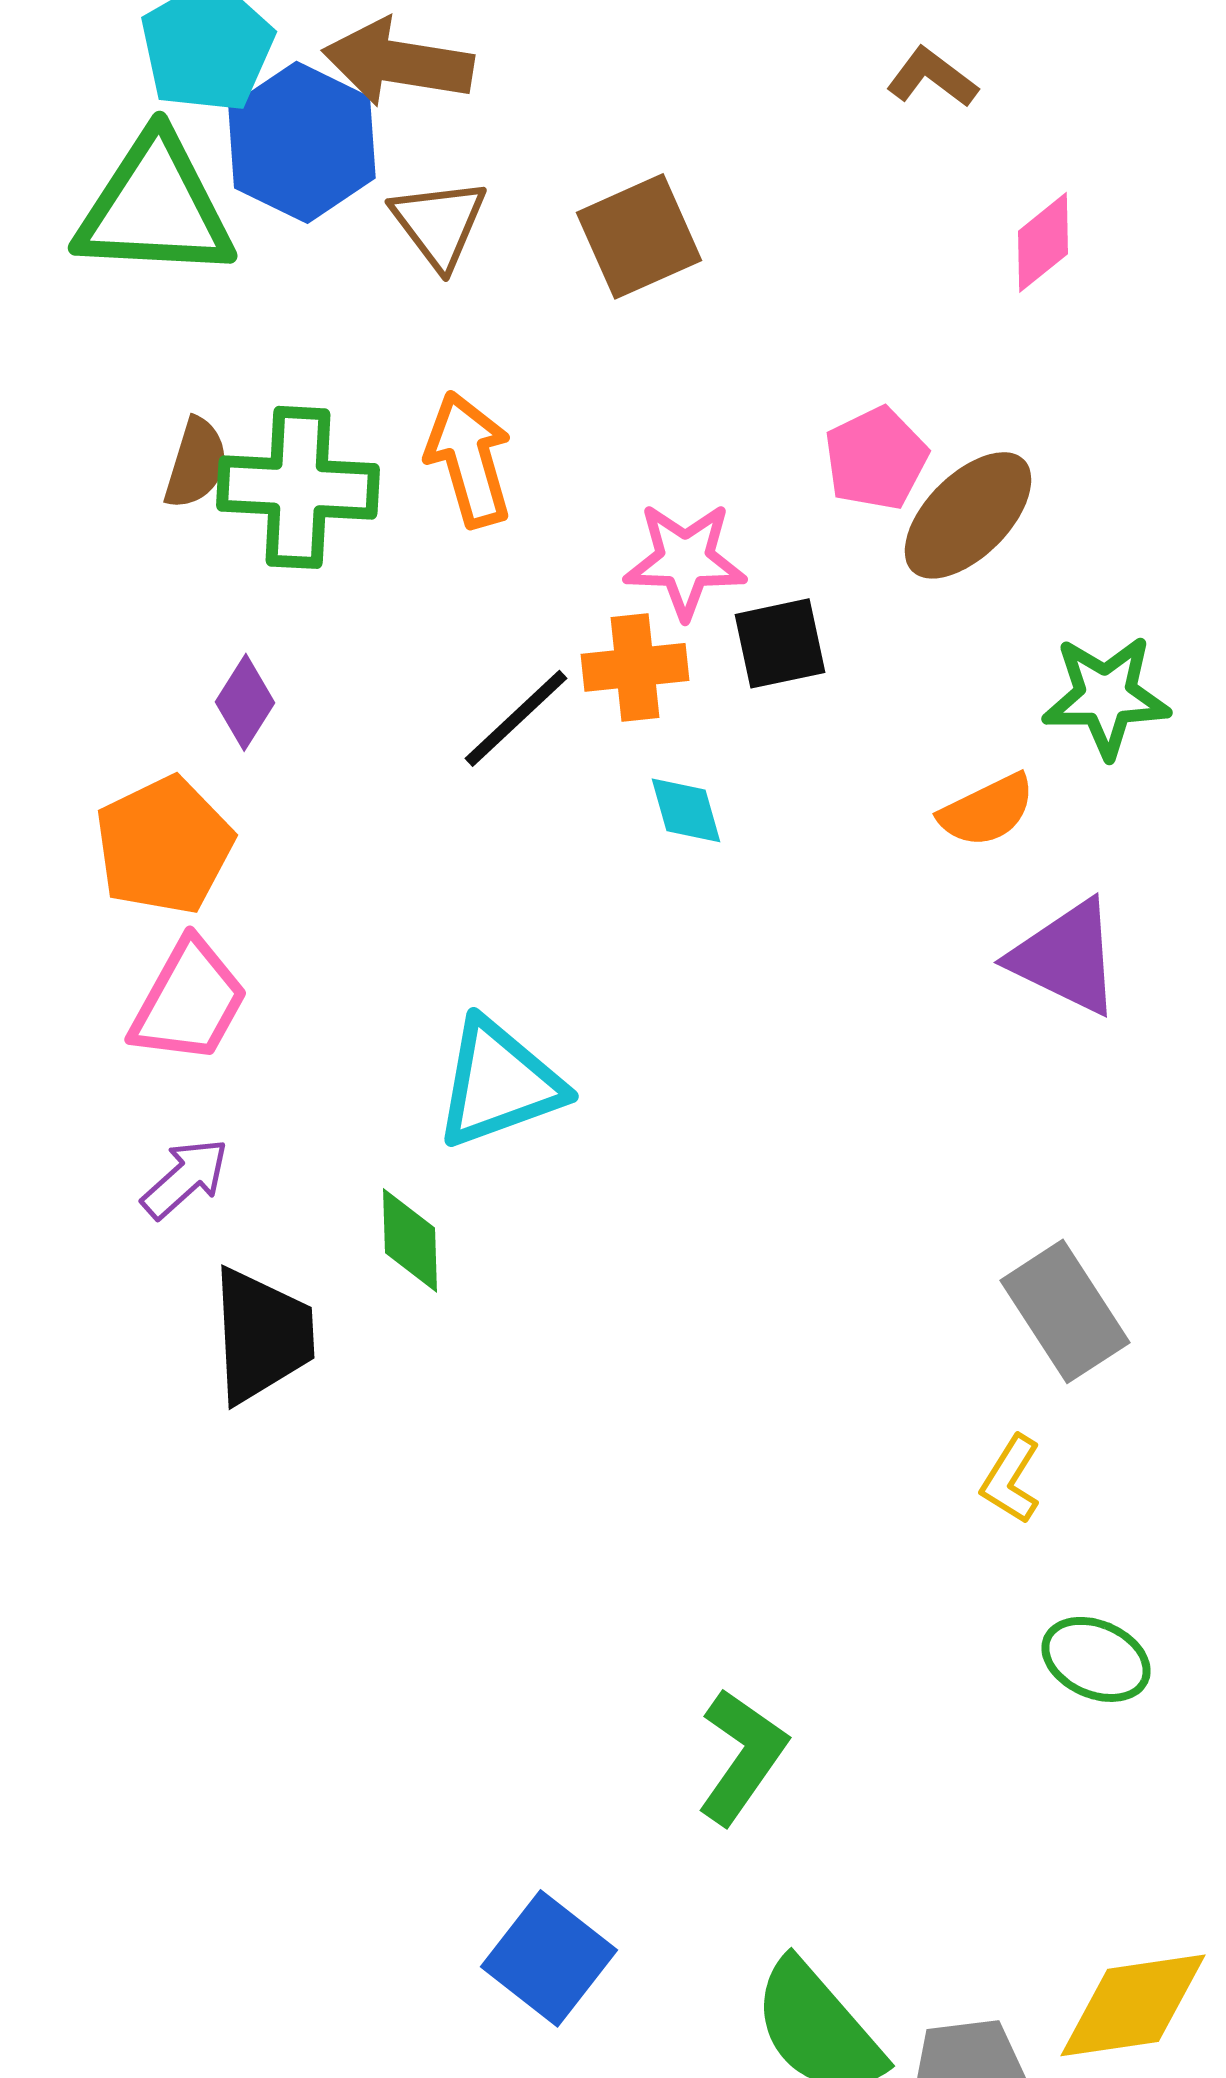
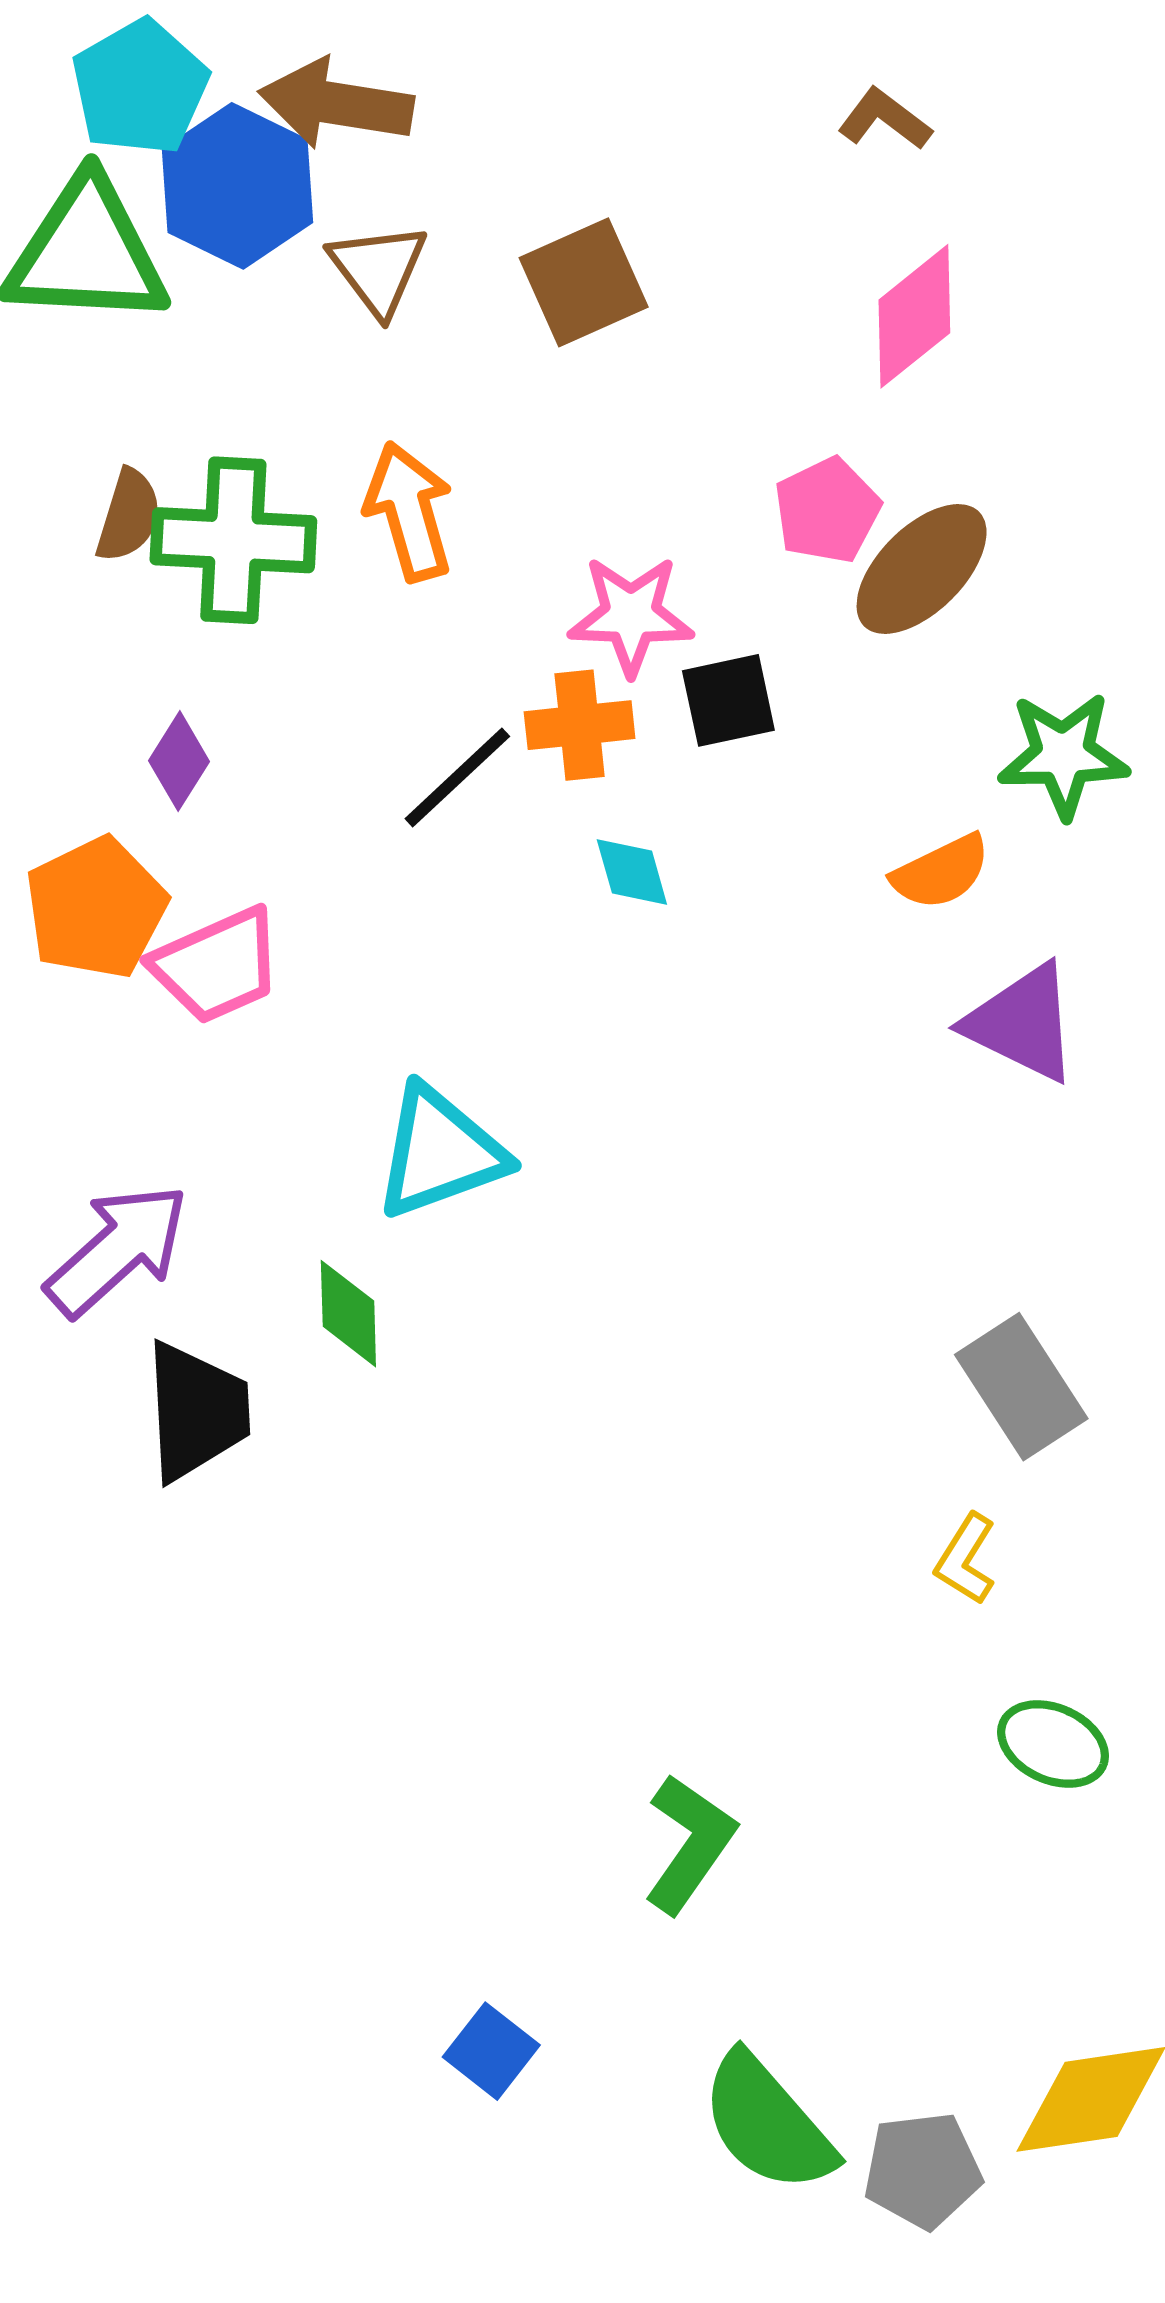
pink diamond: (1043, 242) -> (914, 316), moved, size x1.4
pink trapezoid: (189, 1001) -> (217, 965), moved, turned 37
purple arrow: (185, 1178) -> (117, 1250), size x1.6
blue square: (549, 1958) -> (491, 2051), size x0.7

